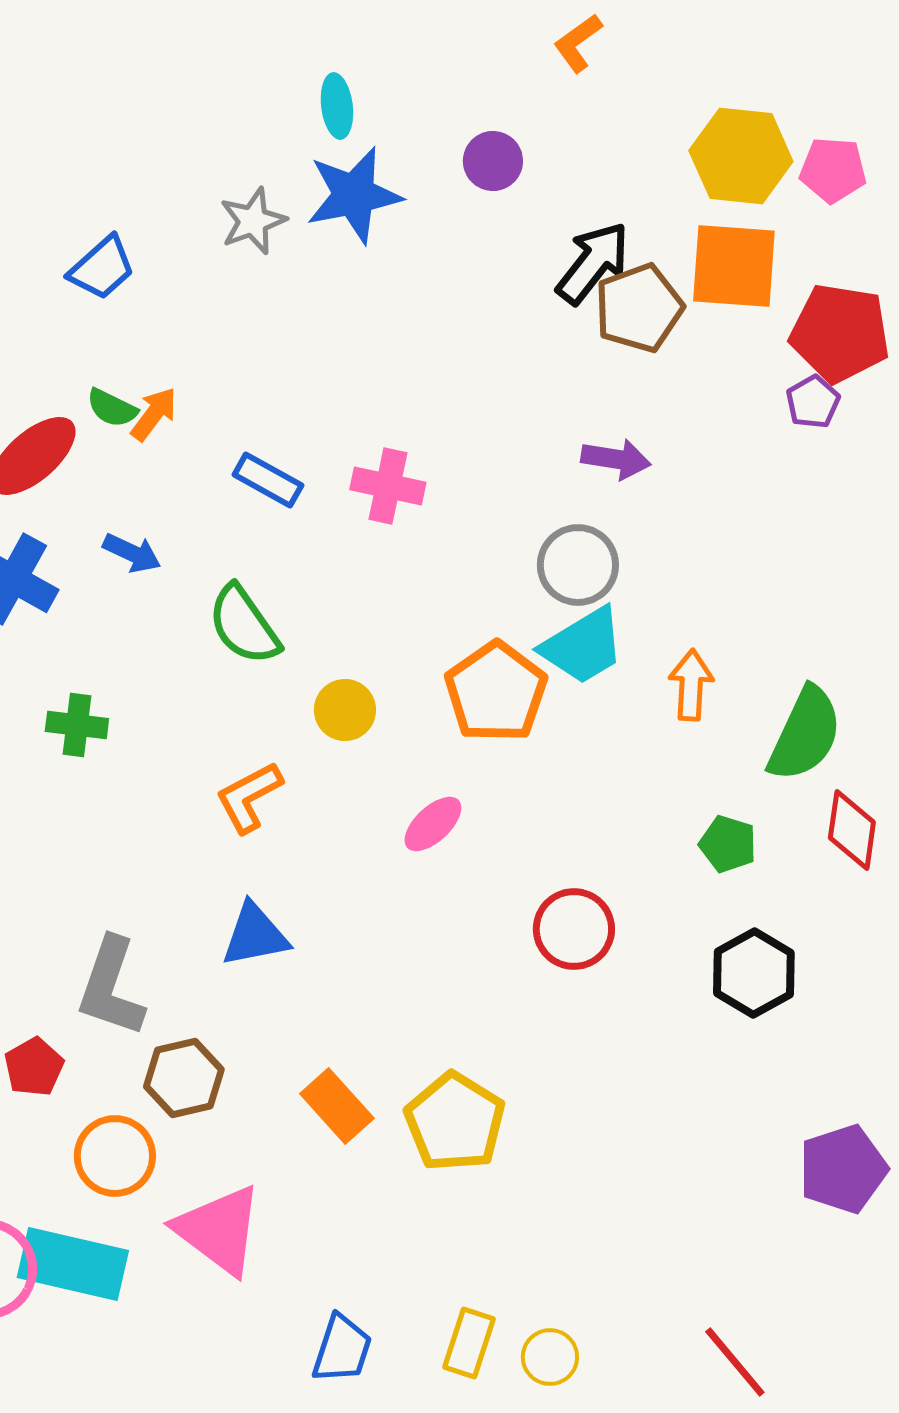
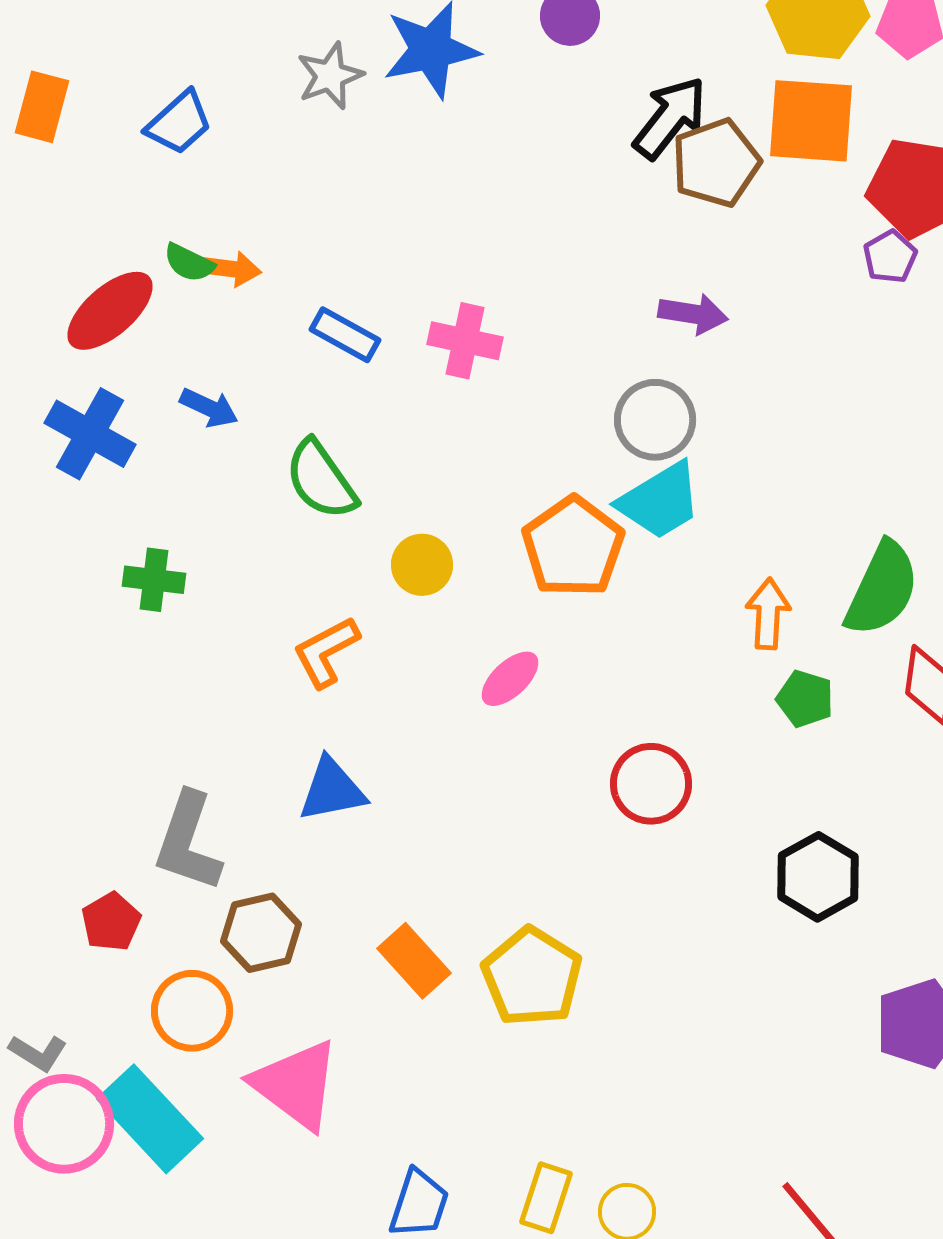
orange arrow: (154, 414) -> (231, 269), turned 60
orange arrow: (691, 685) -> (768, 614), moved
black hexagon: (754, 973) -> (818, 877), moved
cyan rectangle: (73, 1264) -> (150, 1119), turned 34

